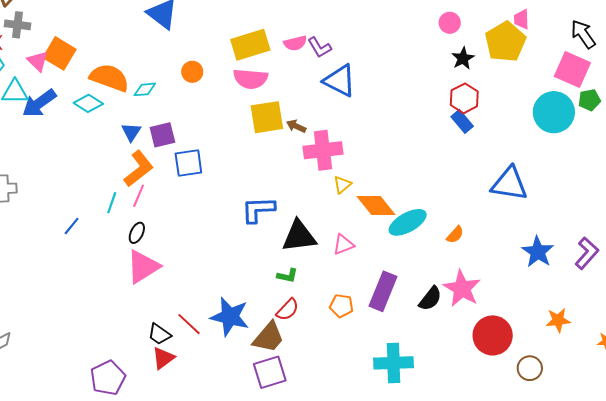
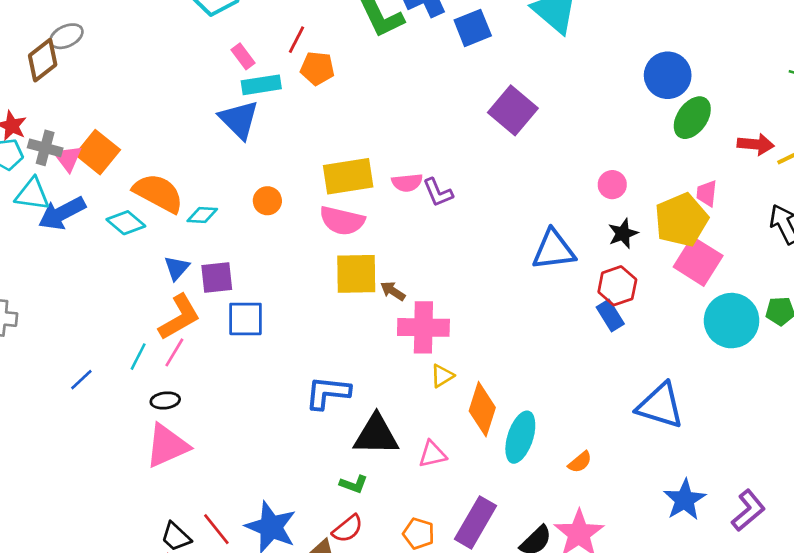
gray cross: (17, 25) -> (45, 148), moved
pink square: (572, 70) -> (698, 261), moved
blue triangle: (340, 81) -> (554, 250), moved, turned -42
orange diamond: (376, 205) -> (482, 409), turned 48
cyan ellipse: (408, 222) -> (520, 437), turned -51
black ellipse: (137, 233) -> (165, 400), turned 50

